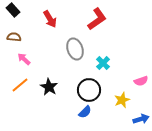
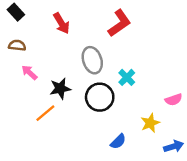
orange line: (20, 85) -> (45, 113), moved
black star: (49, 87) -> (60, 89), moved, turned 30
black circle: (89, 90) -> (100, 97), moved
blue semicircle: (85, 112) -> (118, 141), moved

